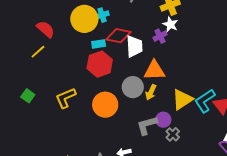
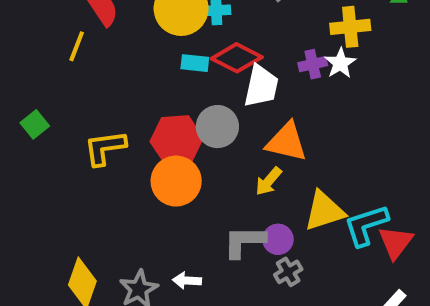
purple cross: (160, 36) -> (313, 64), moved
yellow line: (38, 52) -> (77, 46), turned -42
red hexagon: (100, 64) -> (177, 140), moved
gray circle: (133, 87) -> (217, 127), moved

